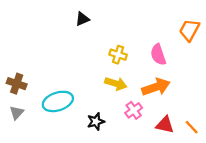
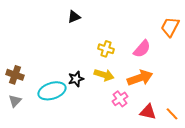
pink semicircle: (158, 55) -> (142, 49), turned -120
black star: (96, 122) -> (76, 79), moved

